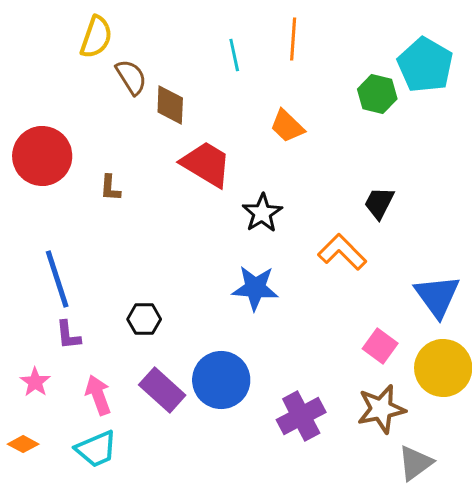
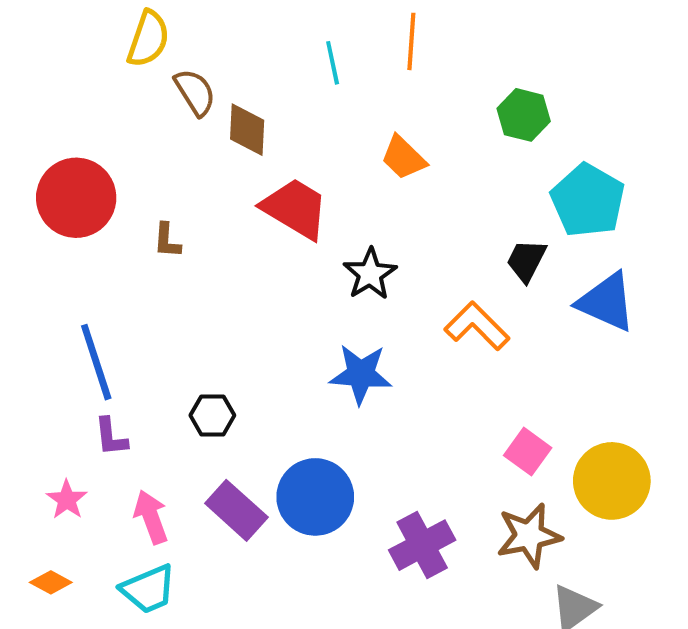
cyan pentagon: (425, 65) -> (588, 200), moved
blue triangle: (437, 296) -> (606, 302), moved, turned -30

